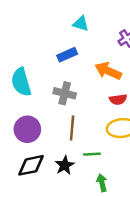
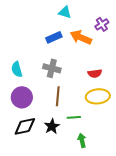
orange arrow: (108, 71) -> (81, 37), moved
cyan semicircle: (21, 82) -> (17, 69), moved, size x0.7

